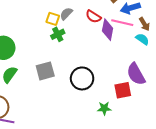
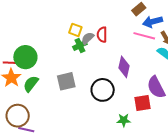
gray semicircle: (66, 14) -> (88, 38), moved
red semicircle: (93, 17) -> (102, 35), moved, turned 56
purple diamond: (108, 30) -> (124, 67), moved

